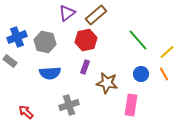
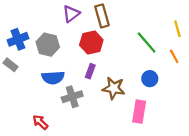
brown rectangle: (96, 15) -> (102, 16), turned -65
yellow line: (167, 52) -> (177, 29), moved, turned -63
orange line: (164, 74) -> (174, 56), moved
gray cross: (69, 105) -> (72, 97), moved
red arrow: (26, 112) -> (40, 122), moved

